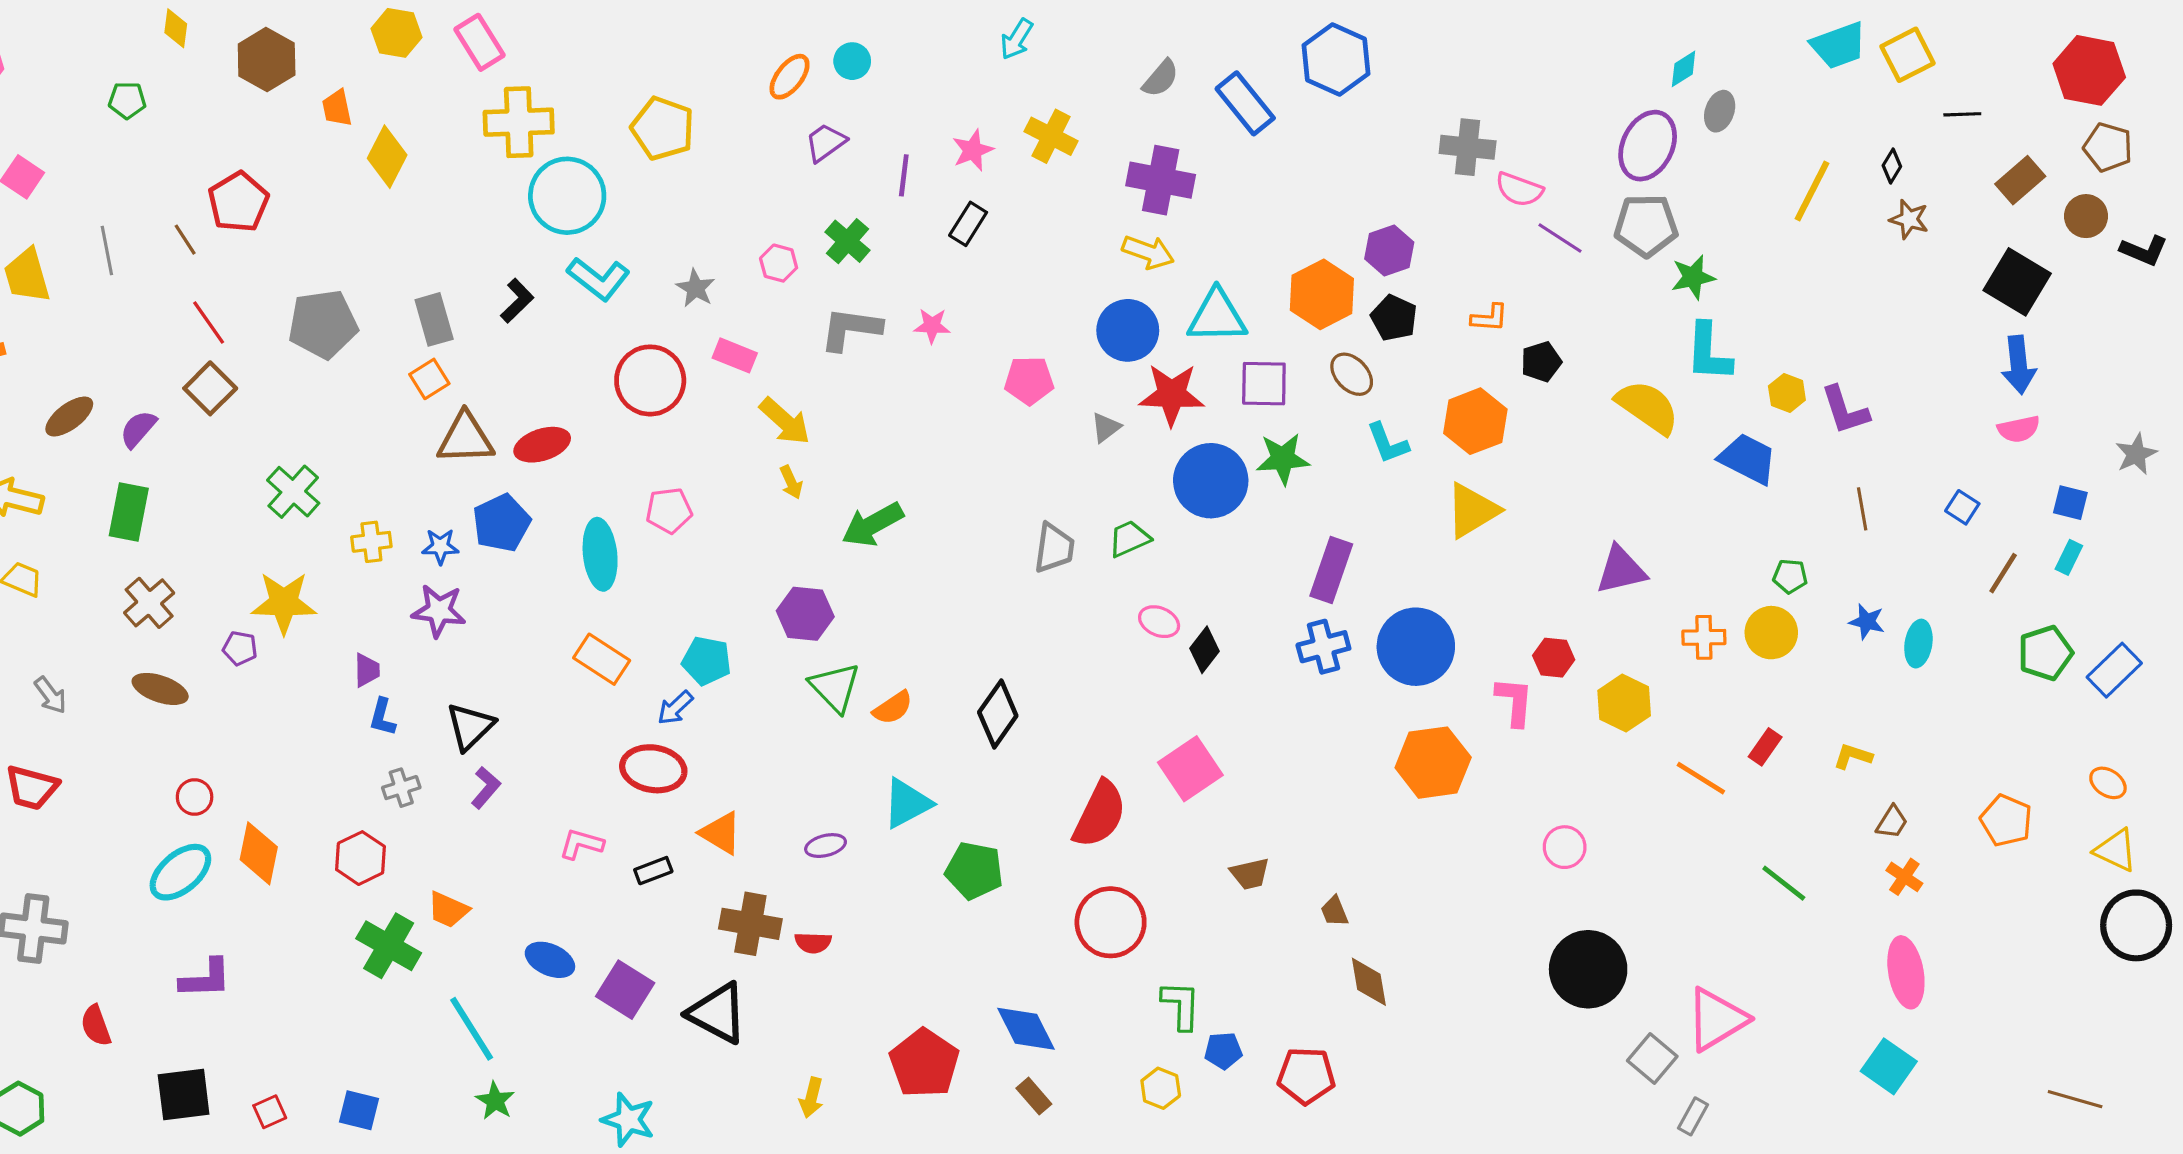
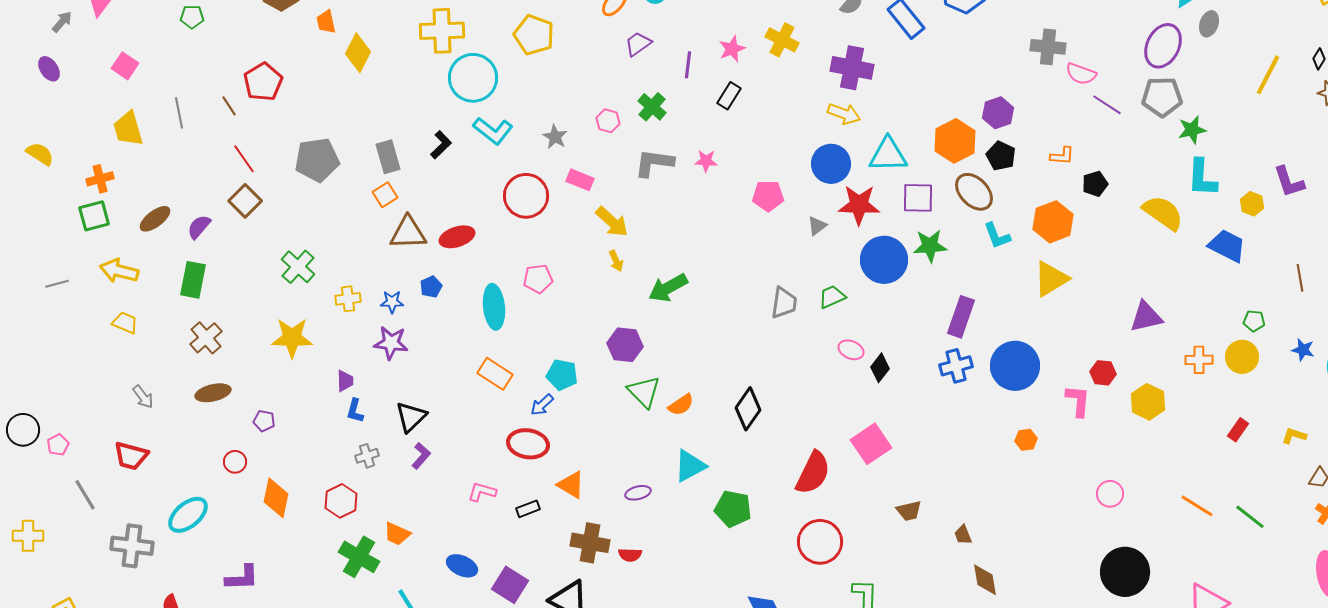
brown ellipse: (1352, 374) -> (974, 192), size x1.4
purple L-shape: (1845, 410) -> (1289, 182), moved
blue pentagon: (501, 523) -> (431, 287), size x0.6
purple pentagon: (240, 648) -> (264, 421), moved
brown ellipse: (160, 689) -> (213, 393), turned -32
orange hexagon: (1433, 763) -> (1026, 440), size x0.5
orange line: (1701, 778) -> (1197, 506), moved
cyan ellipse: (180, 872) -> (188, 515), moved

